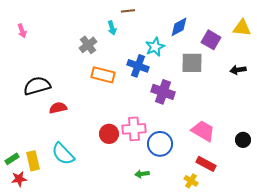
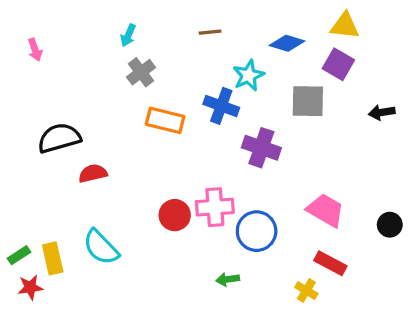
brown line: (128, 11) -> (210, 32), moved
blue diamond: (179, 27) -> (287, 43), turned 45
cyan arrow: (112, 28) -> (128, 35), moved, turned 40
yellow triangle: (242, 28) -> (345, 26), moved

